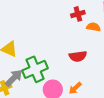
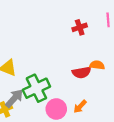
orange semicircle: (93, 27) -> (97, 65), moved

